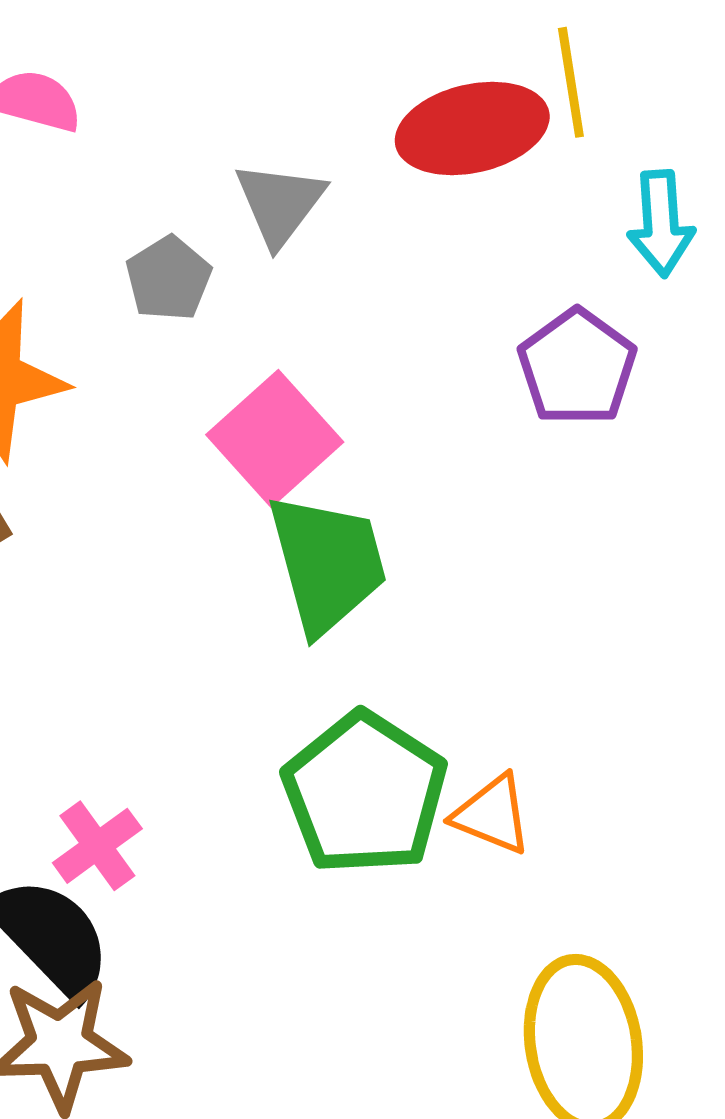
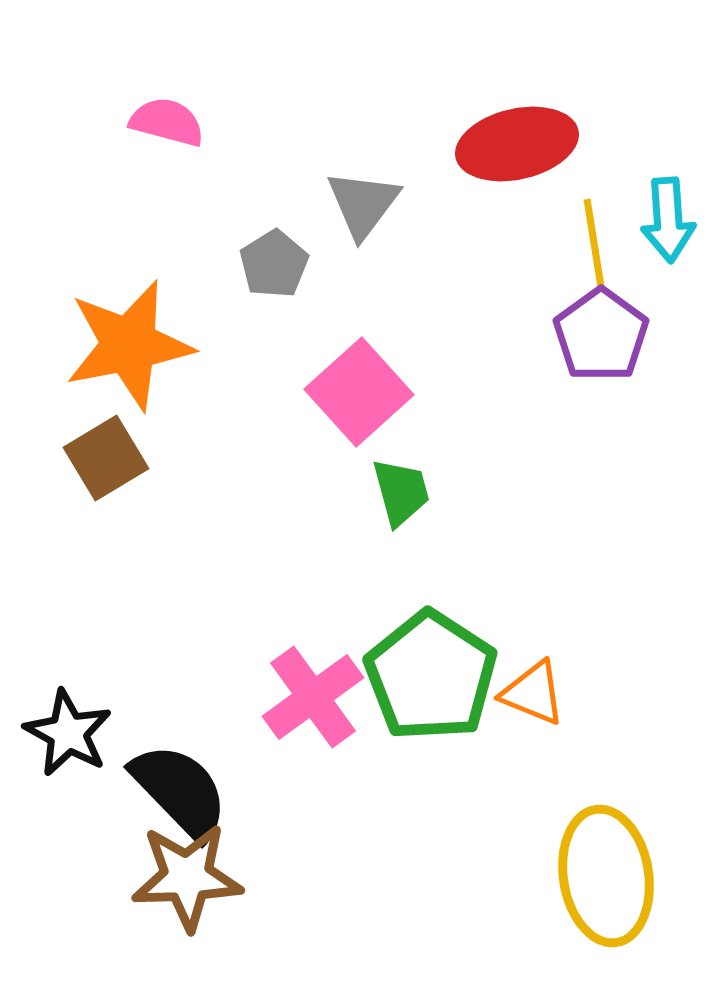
yellow line: (571, 82) -> (594, 243), moved
green trapezoid: (327, 563) -> (401, 492), size x0.6
pink cross: (97, 846) -> (313, 697), moved, size x1.4

